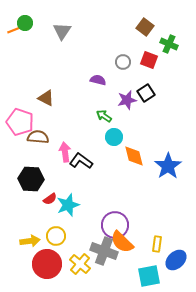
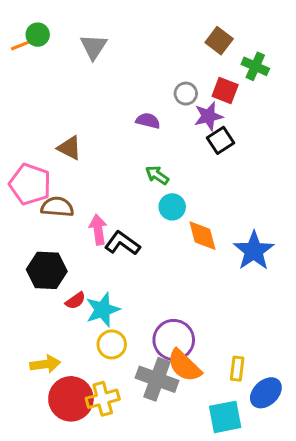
purple star: (127, 100) -> (208, 116), moved
yellow circle: (56, 236) -> (112, 344), moved
yellow cross: (80, 264) -> (103, 399), moved, turned 35

